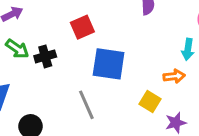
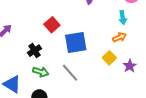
green arrow: (17, 49) -> (41, 72), moved
yellow square: (150, 101) -> (109, 58), turned 32

